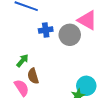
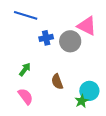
brown semicircle: (33, 76) -> (57, 82), moved

